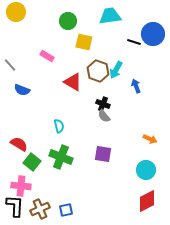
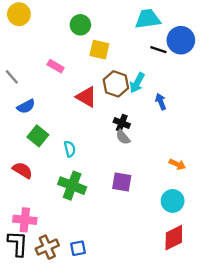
cyan trapezoid: (110, 16) -> (148, 19), moved
blue semicircle: (22, 90) -> (26, 106), turned -49
green square: (32, 162) -> (38, 136), moved

